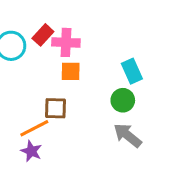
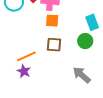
brown square: (56, 108) -> (54, 45), moved
gray arrow: (128, 135) -> (82, 75), moved

